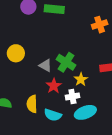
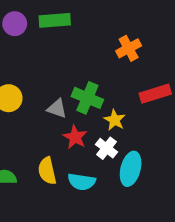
orange cross: (100, 25) -> (129, 48), moved
white cross: (72, 96) -> (107, 148), turned -32
cyan ellipse: (85, 112) -> (131, 169), turned -45

